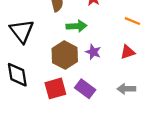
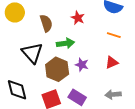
black triangle: (22, 31) -> (32, 53), moved

